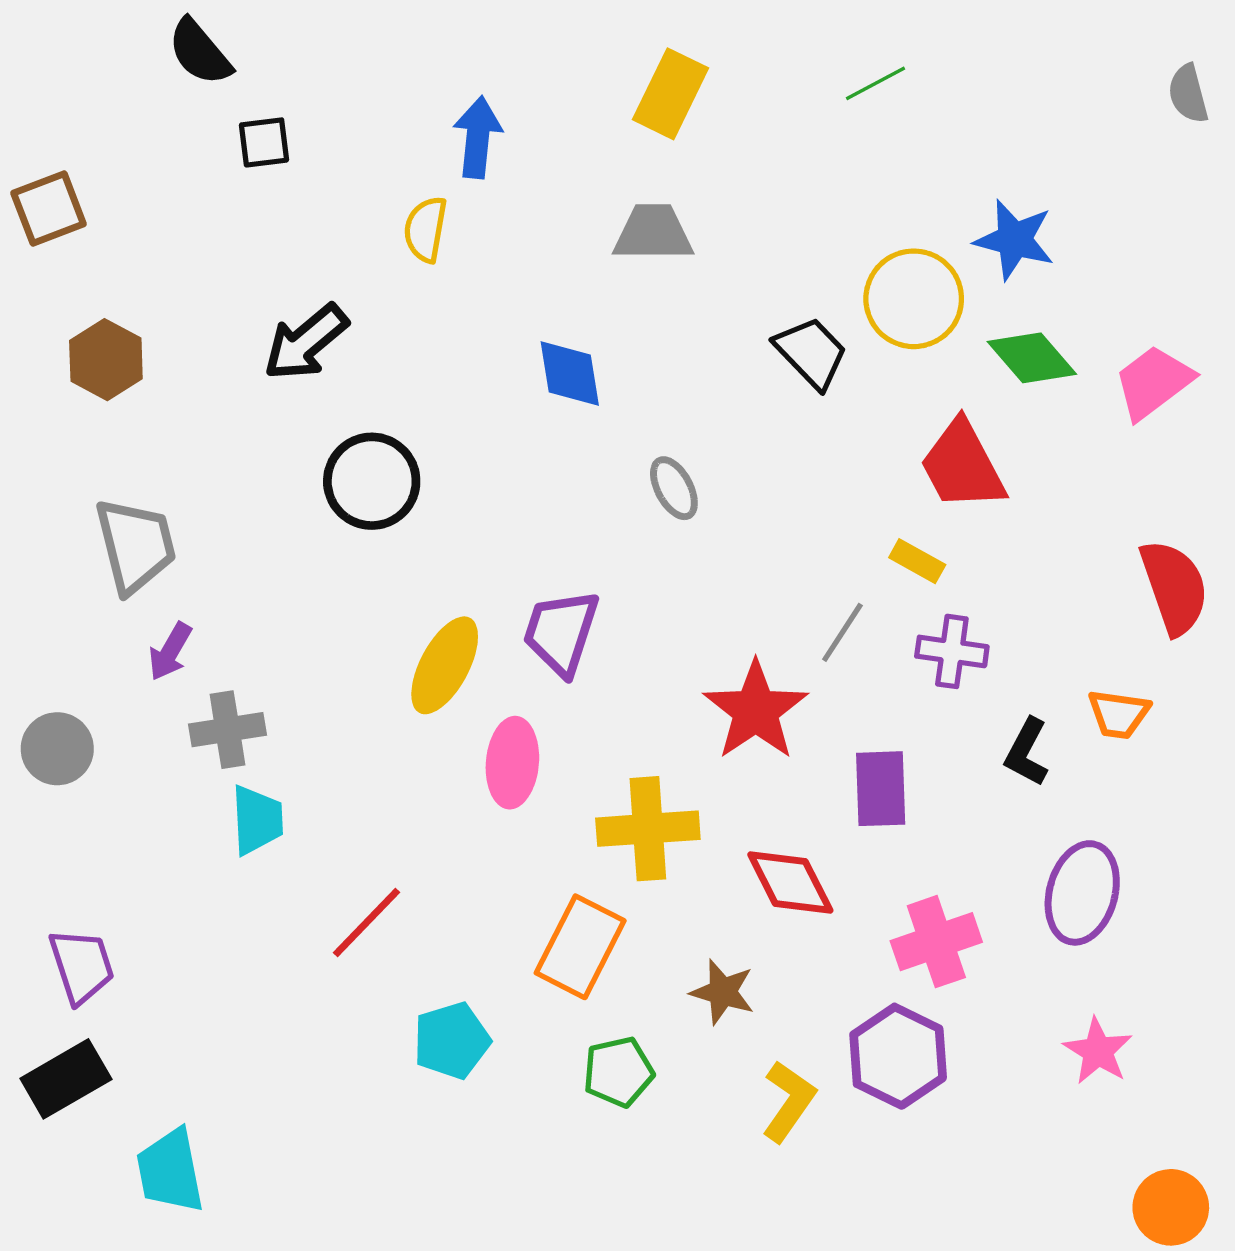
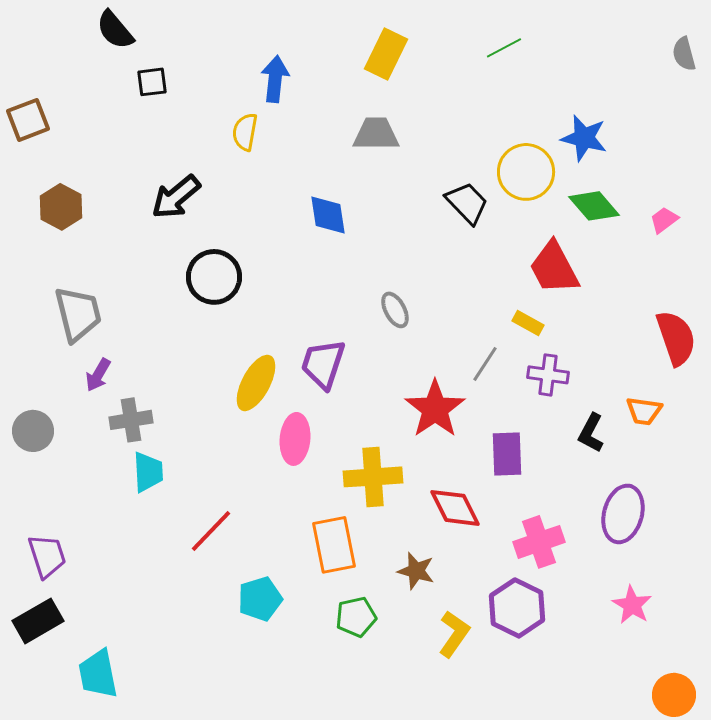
pink trapezoid: (1153, 382) -> (664, 220), size x0.6
gray ellipse: (674, 488) -> (395, 310), moved
orange rectangle: (580, 947) -> (334, 545), turned -38

